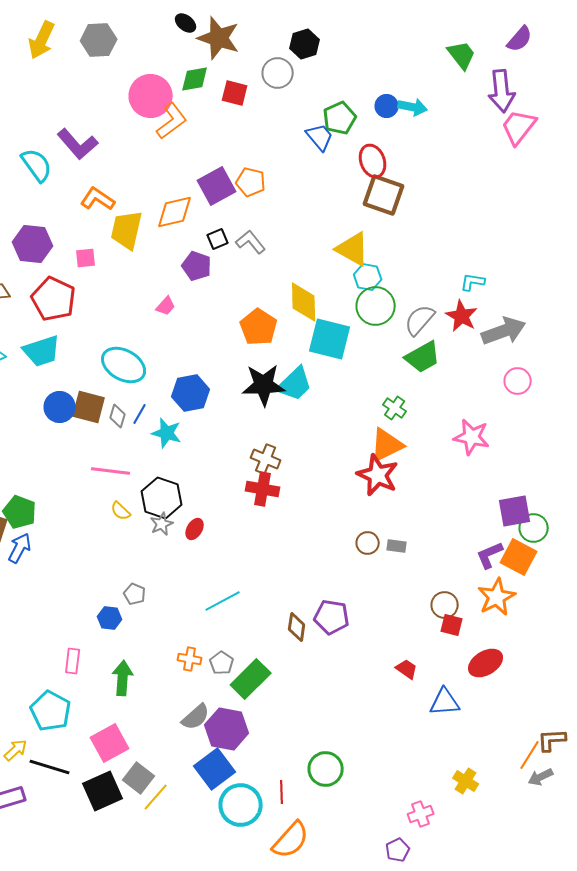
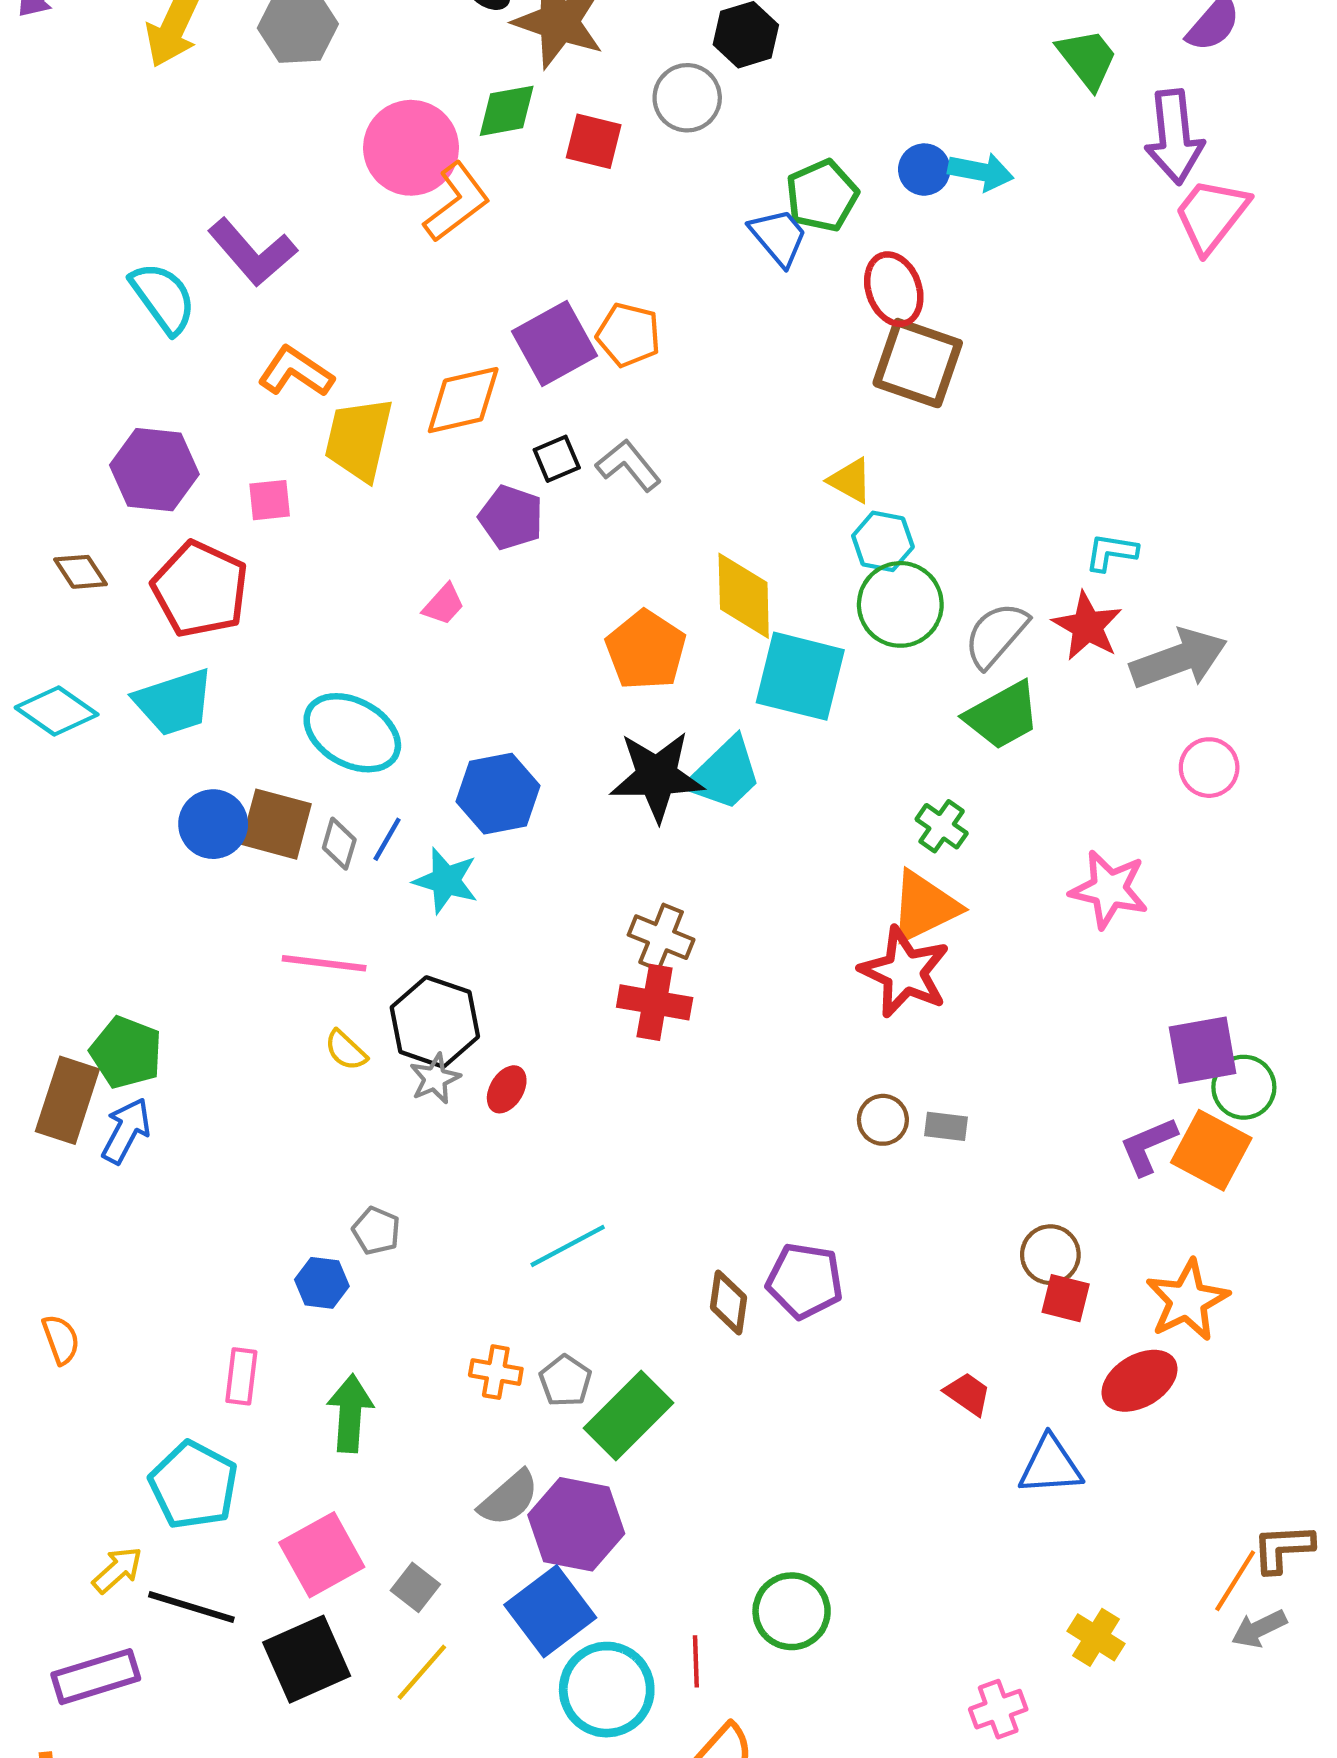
yellow triangle: (353, 249) -> (850, 480), size x0.6
orange star: (497, 597) -> (1187, 1300), moved
gray square: (139, 778) -> (415, 1587), moved, size x0.7

